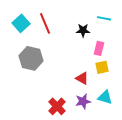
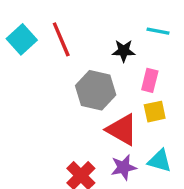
gray hexagon: (31, 58) -> (96, 90), moved
red triangle: (82, 78) -> (122, 130), size x1.5

